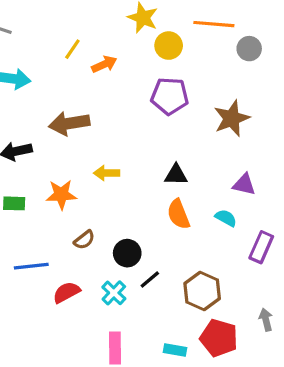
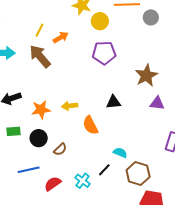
brown star: (232, 118) -> (146, 76), moved
brown arrow: (69, 123) -> (40, 56), moved, turned 65
orange star: (61, 195) -> (41, 110), moved
orange semicircle: (178, 214) -> (90, 125), moved
cyan semicircle: (226, 218) -> (120, 153), moved
black circle: (127, 253) -> (39, 138), moved

